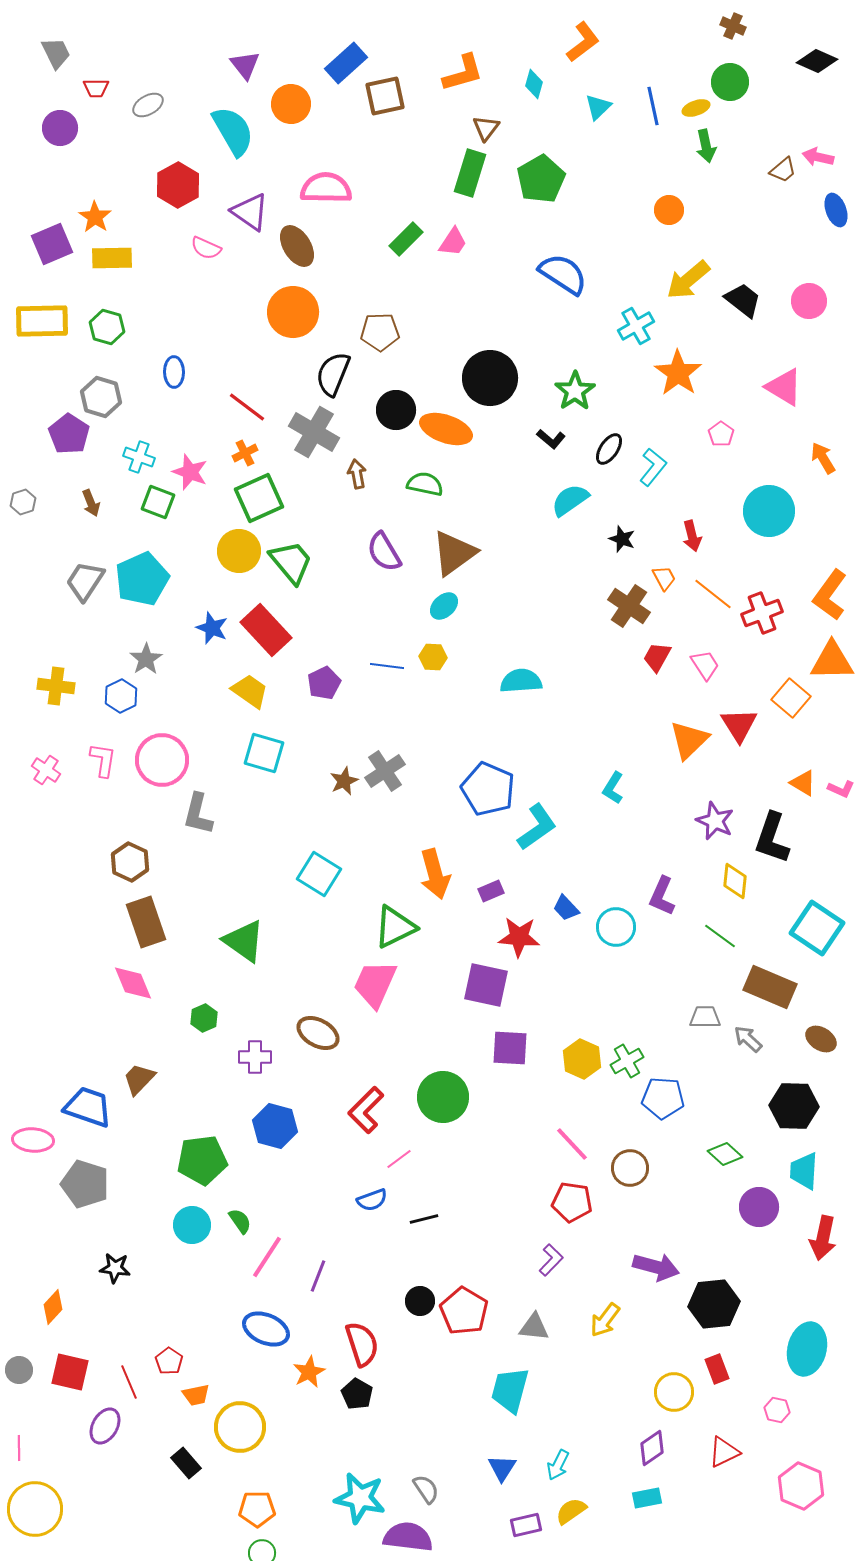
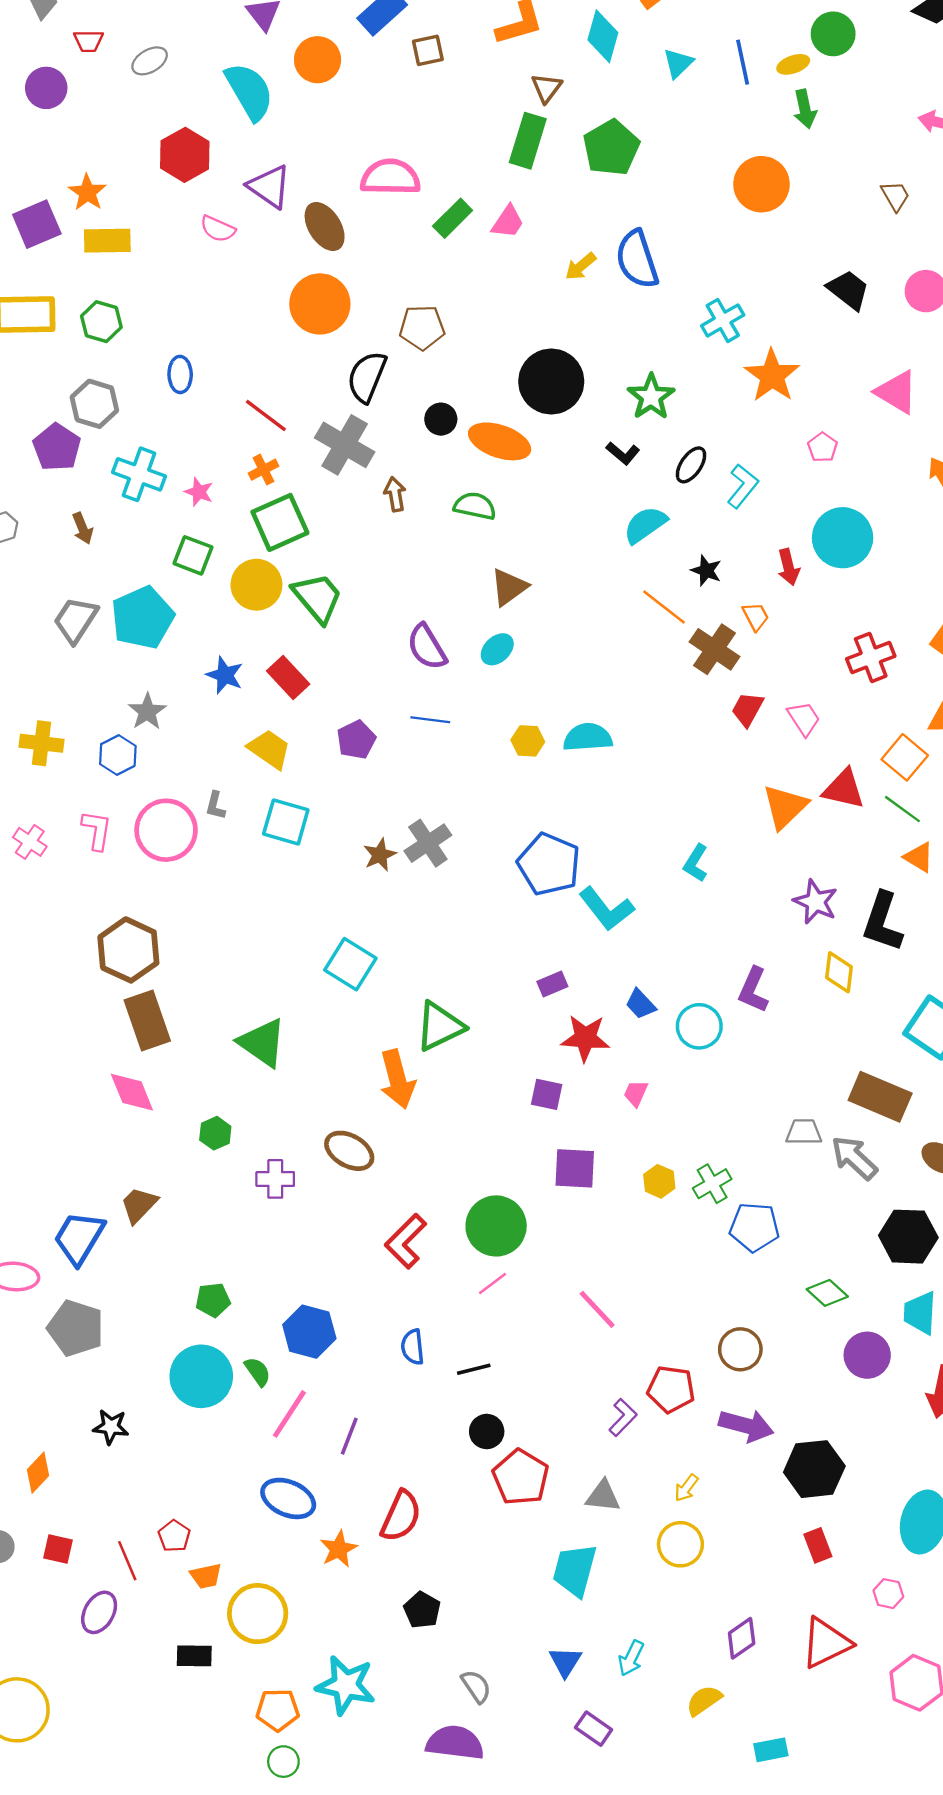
cyan diamond: (534, 84) -> (603, 36), size x1.5
brown square: (385, 96) -> (428, 50), size x0.7
brown trapezoid: (783, 170) -> (895, 196), moved, turned -80
pink semicircle: (326, 188) -> (390, 177), moved
orange circle: (669, 210) -> (761, 184), size x1.6
blue semicircle: (563, 274) -> (637, 259), turned -141
yellow arrow: (688, 280) -> (581, 266), moved, size x0.6
black circle: (396, 410) -> (441, 419), size x0.7
cyan cross: (139, 457) -> (139, 474), size x1.4
pink star: (190, 472) -> (199, 492), size x0.7
green square: (158, 502) -> (193, 555), moved
cyan circle: (769, 511) -> (843, 538), moved
purple semicircle: (384, 552) -> (427, 647), moved
brown triangle: (454, 553) -> (509, 587), size x0.7
orange line: (713, 594) -> (664, 607), moved
red rectangle: (266, 630) -> (288, 677), size x0.7
yellow hexagon: (433, 657) -> (528, 741), moved
red triangle: (739, 725) -> (844, 789), turned -45
gray L-shape: (198, 814) -> (215, 806), moved, size x0.6
cyan L-shape: (537, 827) -> (606, 909), turned 87
brown hexagon: (130, 862) -> (128, 950), size x1.4
orange arrow: (435, 874) -> (397, 1079), moved
green line: (720, 936) -> (902, 809), moved
pink trapezoid: (375, 984) -> (636, 1093), moved, size x0.5
purple square: (486, 985) -> (547, 1094), size x0.6
gray arrow: (748, 1039) -> (854, 1158), size x1.4
yellow hexagon: (582, 1059) -> (659, 1181), size x0.7
blue trapezoid: (88, 1107) -> (79, 1238), turned -78
blue hexagon: (275, 1126) -> (309, 1332), moved
pink line: (572, 1144) -> (597, 1309), moved
pink line: (399, 1159) -> (493, 1284), moved
green pentagon: (202, 1160) -> (213, 1300), size x0.6
brown circle: (630, 1168) -> (740, 1349), moved
blue semicircle: (372, 1200) -> (413, 1347), turned 104
red pentagon: (572, 1202) -> (671, 1389), moved
cyan circle: (192, 1225) -> (201, 1376), size x1.4
black circle: (420, 1301) -> (487, 1432), moved
yellow arrow: (605, 1320) -> (686, 1488), size x0.7
red semicircle: (362, 1344) -> (401, 1516), turned 42
red square: (70, 1372) -> (58, 1549), size x0.7
yellow circle: (674, 1392) -> (680, 1544), moved
black pentagon: (357, 1394) -> (422, 1610), moved
red triangle: (724, 1452) -> (826, 1643), size x1.4
black rectangle: (186, 1463) -> (194, 1656), turned -48
cyan star: (360, 1498) -> (346, 1685), moved
cyan rectangle: (647, 1498) -> (771, 1750), moved
yellow semicircle: (571, 1511) -> (704, 1700), moved
purple rectangle: (526, 1525) -> (594, 1729), turned 48

